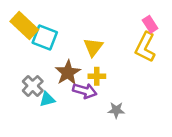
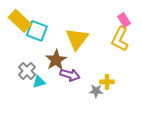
yellow triangle: (93, 47) -> (77, 39), size x1.4
yellow cross: (97, 76) -> (107, 82), moved

